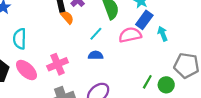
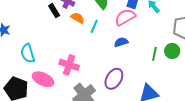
orange semicircle: (67, 17) -> (78, 18), moved
blue semicircle: (96, 55) -> (121, 42), moved
pink cross: (58, 64) -> (69, 65), turned -30

